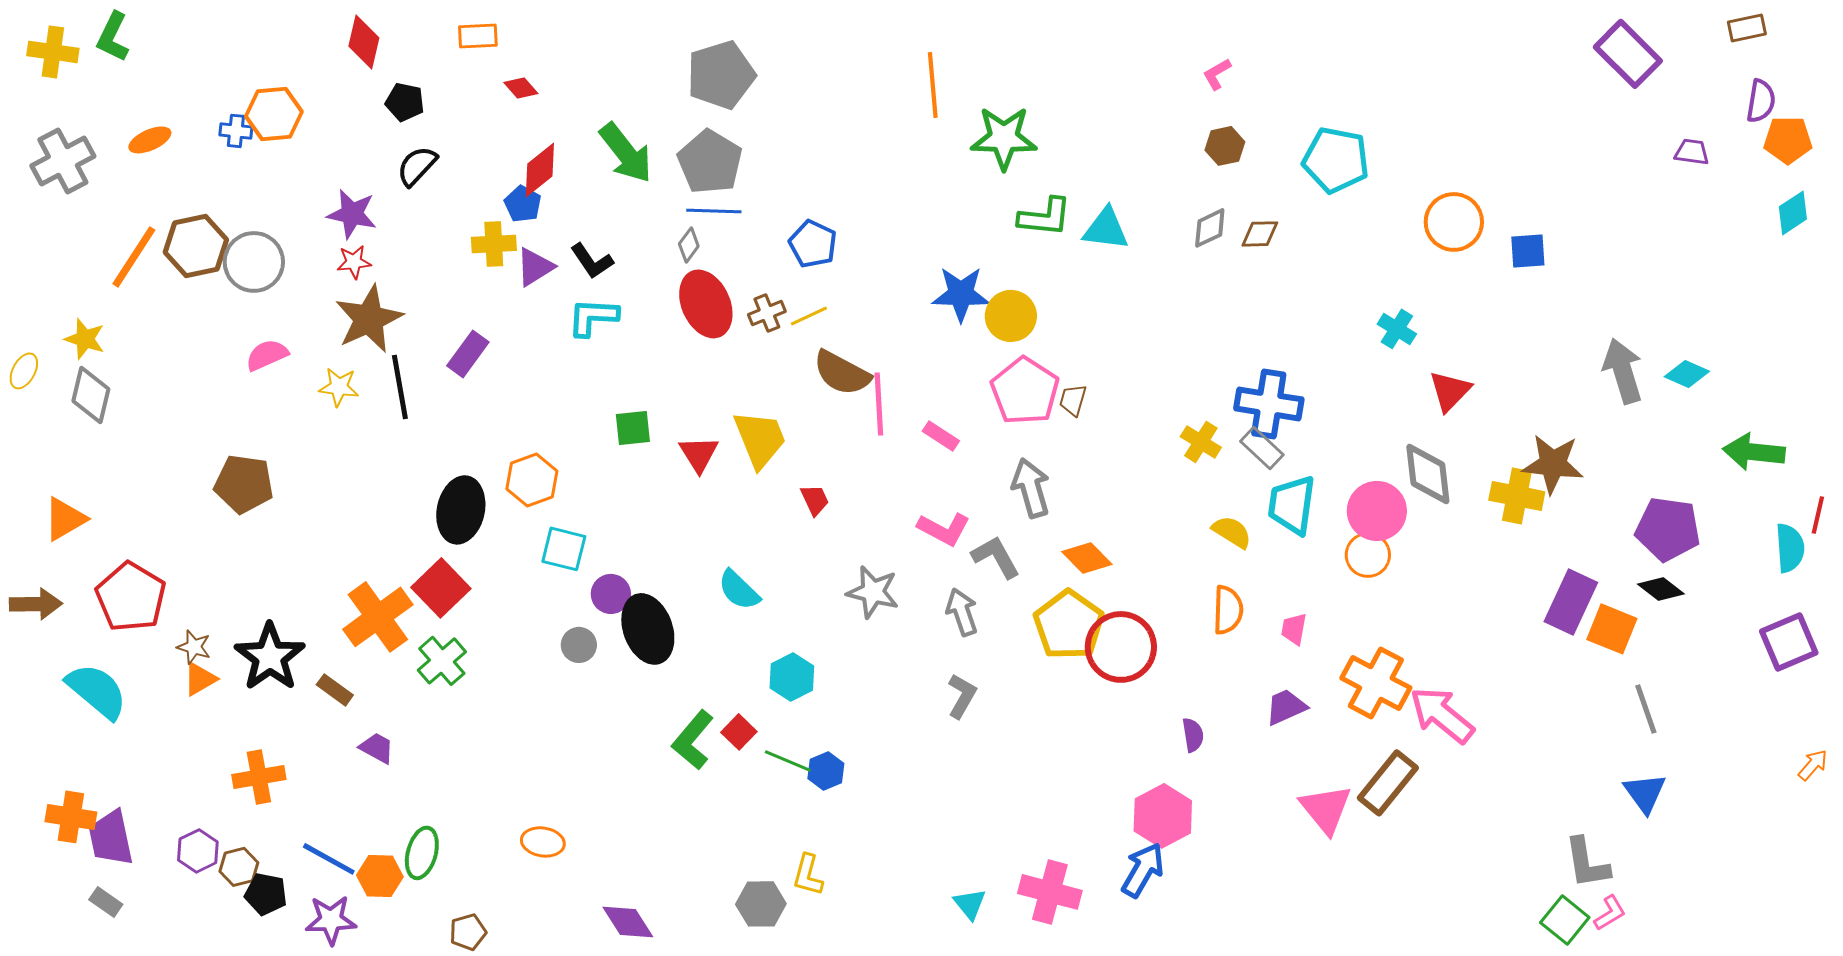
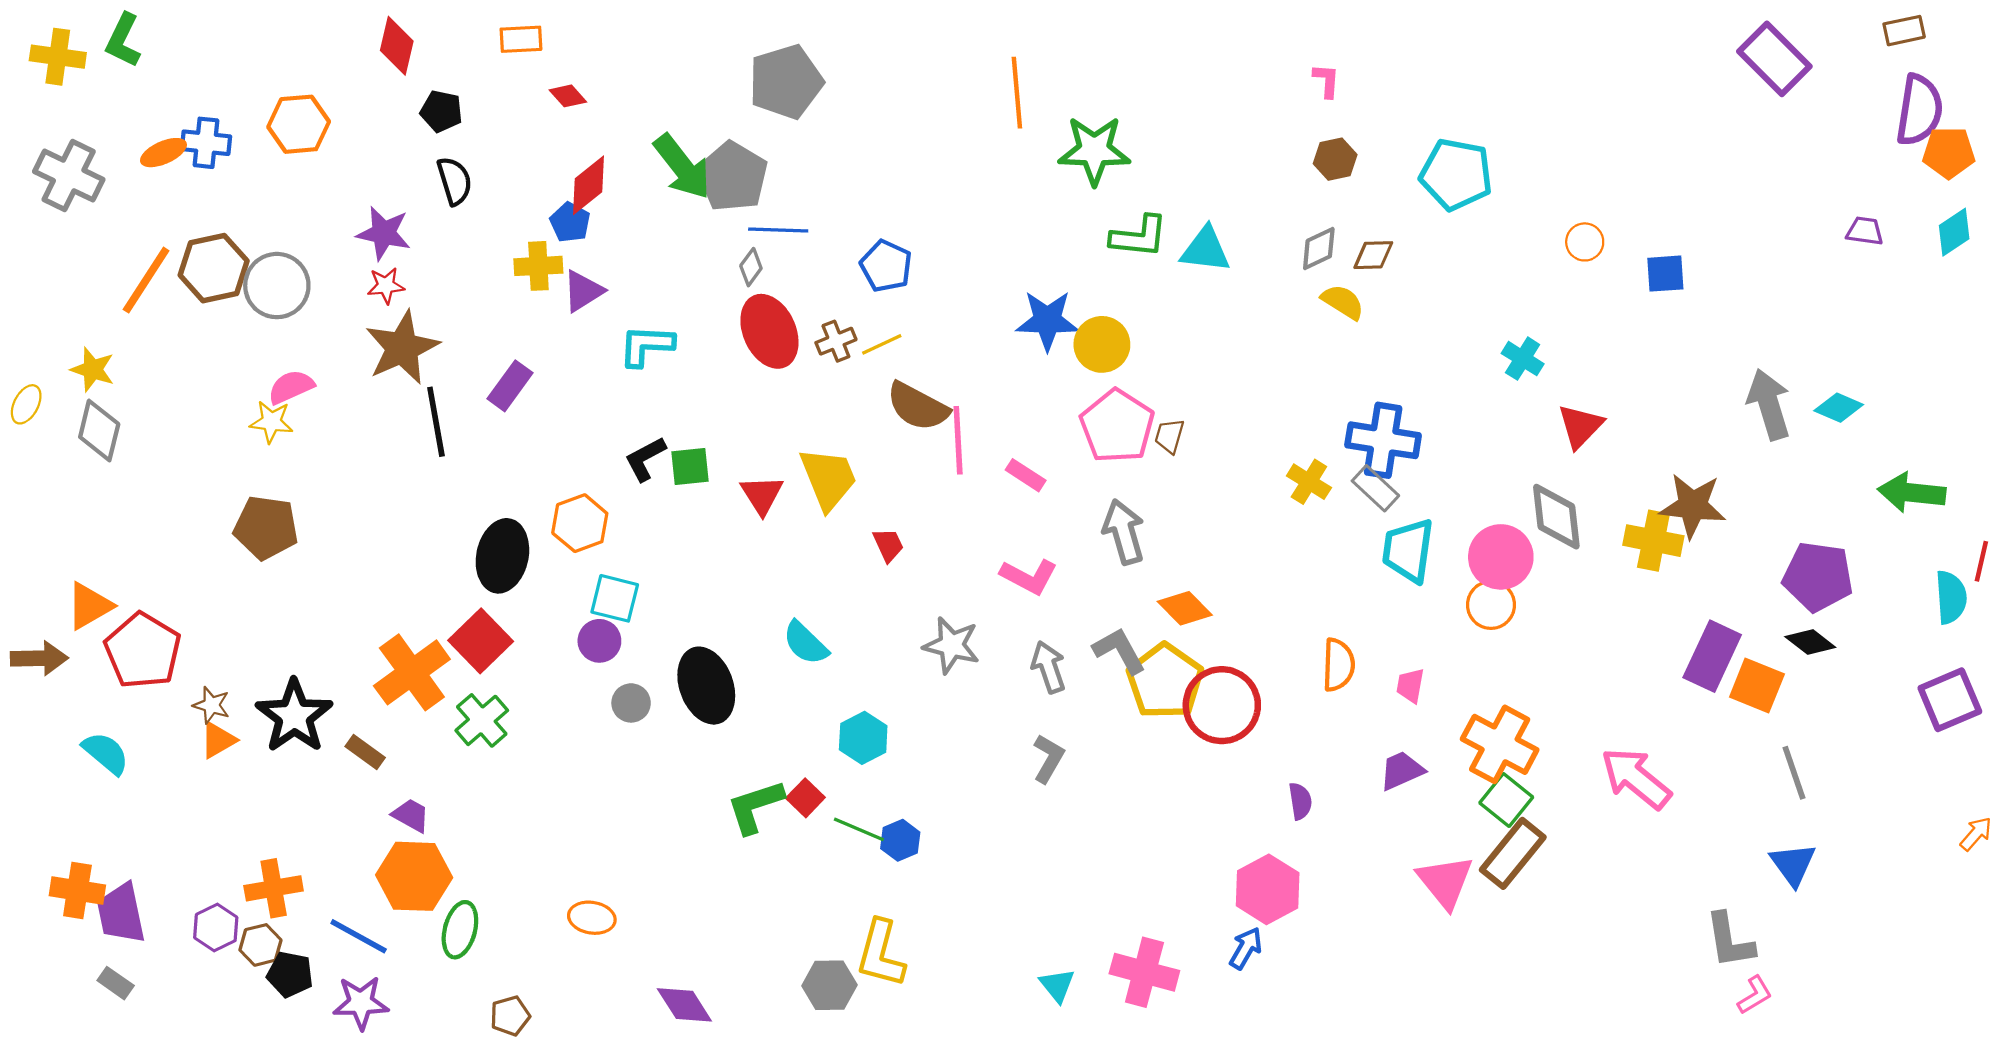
pink L-shape: (1217, 74) -> (1326, 81), turned 124
purple semicircle: (1761, 101) -> (1919, 110), size x1.5
blue cross: (236, 131) -> (206, 143), moved, size x1.4
purple trapezoid: (1692, 152) -> (1865, 231), moved
gray cross: (63, 161) -> (69, 175), turned -36
gray pentagon: (710, 162) -> (732, 177), moved
black semicircle: (417, 166) -> (454, 181), turned 120
orange circle: (1454, 222) -> (1585, 242), size x0.6
black L-shape: (592, 261) -> (645, 459), moved, turned 96
yellow star: (339, 387) -> (271, 422), moved
orange triangle: (65, 519) -> (89, 606), moved
yellow semicircle: (1232, 532) -> (1343, 302), moved
gray L-shape: (996, 557) -> (1119, 651), moved
purple circle: (611, 594) -> (599, 641), moved
cyan semicircle: (97, 691) -> (106, 753), size x0.7
pink arrow: (1442, 715) -> (1636, 778), moved
green L-shape: (693, 740) -> (755, 807), turned 32
orange cross: (259, 777) -> (274, 888), moved
blue arrow: (1143, 870) -> (1246, 948), size x0.7
yellow L-shape: (808, 875) -> (881, 954), size x1.5
orange hexagon: (380, 876) -> (414, 876), moved, size x1.5
green square: (1565, 920) -> (1506, 800), moved

